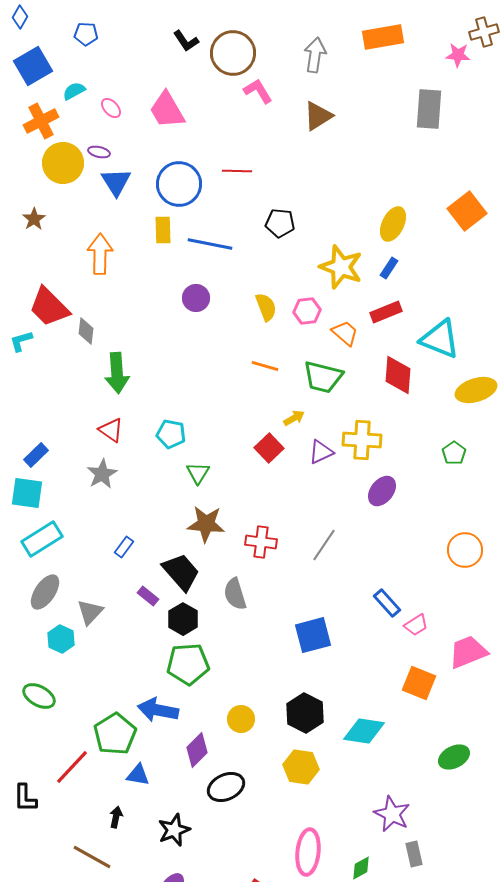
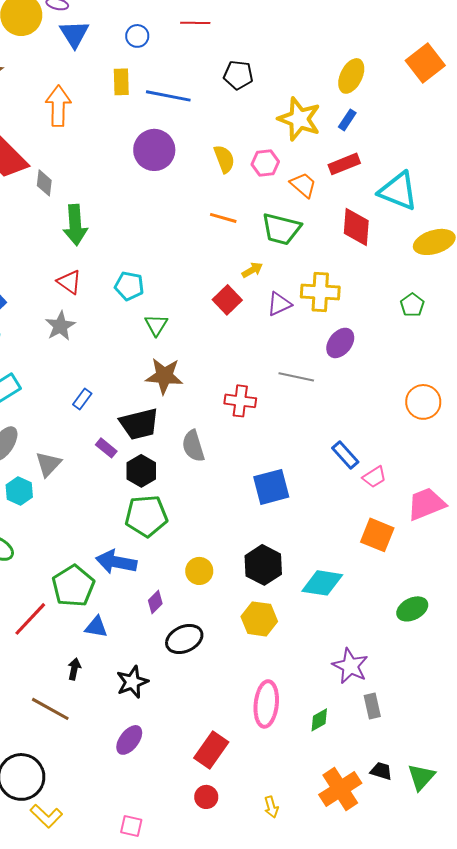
blue circle: (179, 184) -> (137, 36), size x0.5
purple circle: (196, 298) -> (154, 150), size x1.5
red cross: (261, 542) -> (240, 401), moved
gray line: (324, 545) -> (296, 377), moved, turned 68
black trapezoid: (181, 572) -> (139, 424), turned 117
purple diamond: (197, 750) -> (155, 602), size x0.7

